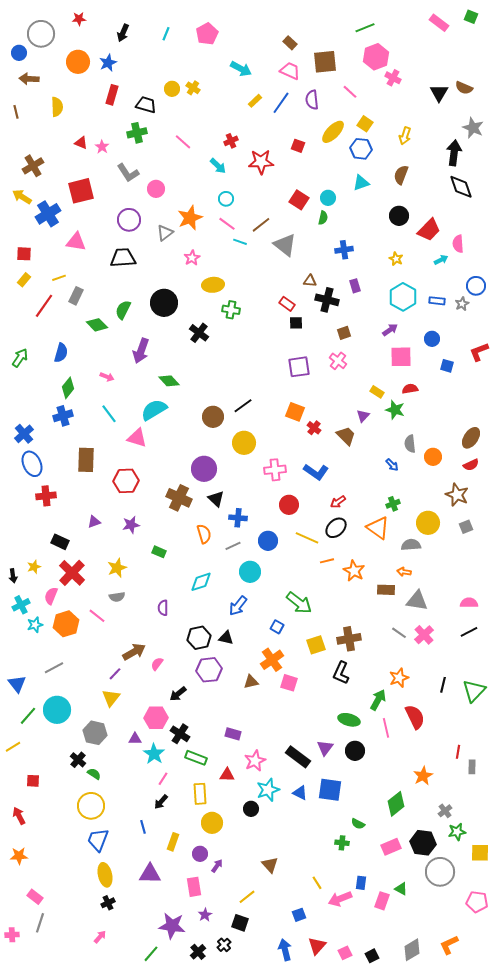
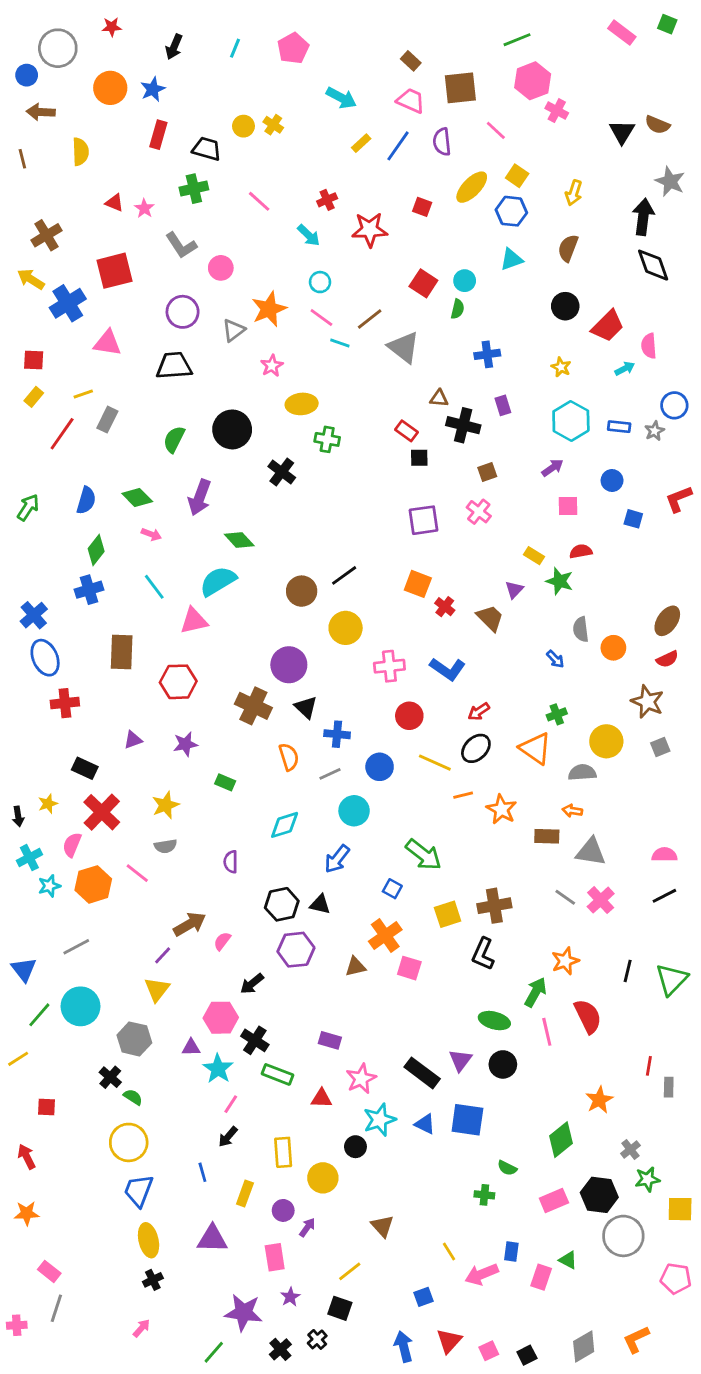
green diamond: (97, 325) -> (137, 498), moved
pink square: (401, 357) -> (568, 506), size x0.7
pink triangle: (137, 438) -> (194, 621), turned -30
yellow rectangle: (200, 794) -> (283, 1152), moved
yellow circle: (212, 823) -> (323, 1178), moved

